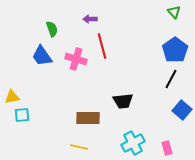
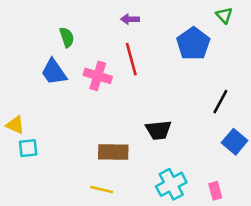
purple arrow: (90, 19) -> (130, 19), moved
blue pentagon: (175, 50) -> (193, 44), moved
yellow triangle: (12, 97) -> (15, 125), turned 35

